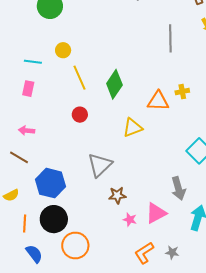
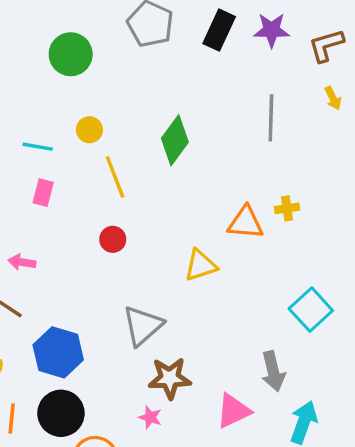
green diamond: (114, 84) -> (175, 140), moved
pink rectangle: (28, 89) -> (43, 193), moved
brown star: (117, 195) -> (170, 378), size x1.4
pink star: (130, 220) -> (150, 417), moved

